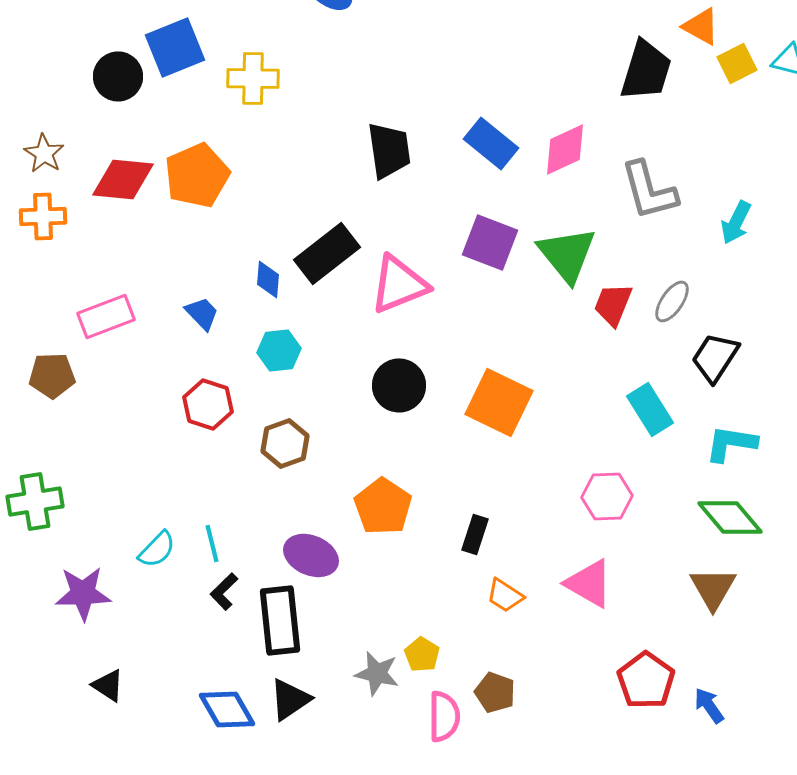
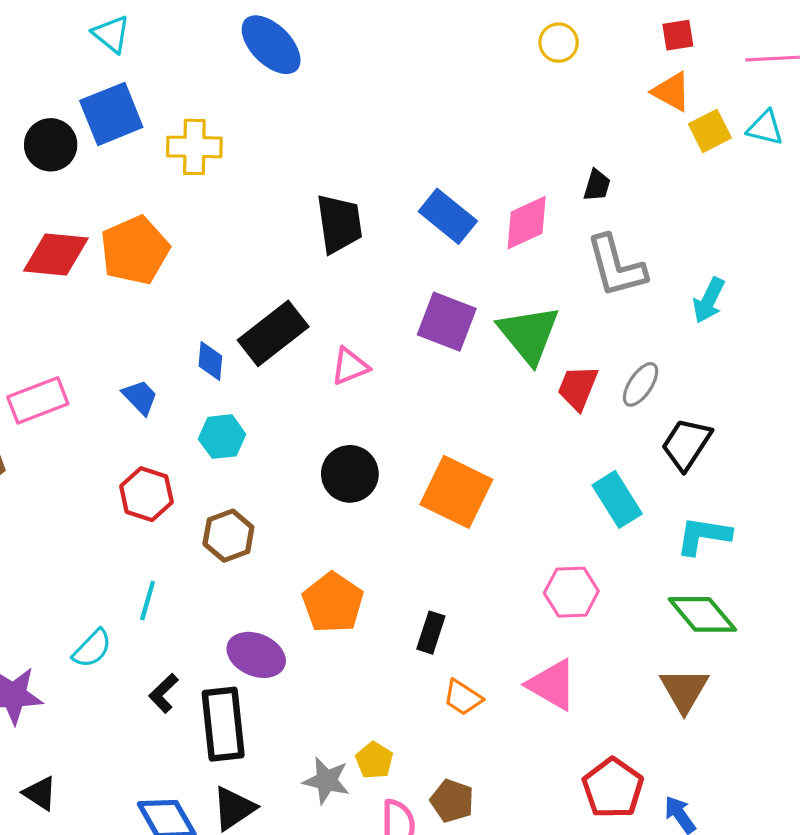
black trapezoid: (646, 70) -> (597, 185), moved, size x0.5
pink triangle: (399, 284) -> (350, 366), size x0.6
cyan line: (212, 543) -> (148, 601), moved, turned 30

